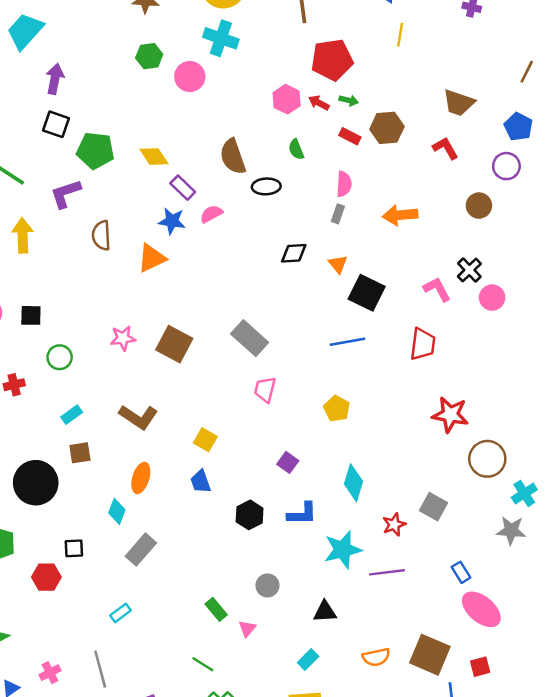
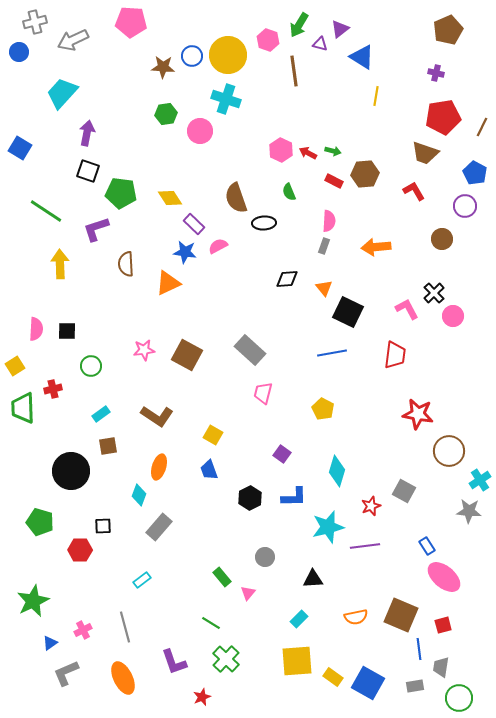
red pentagon: (332, 60) -> (443, 117), moved

